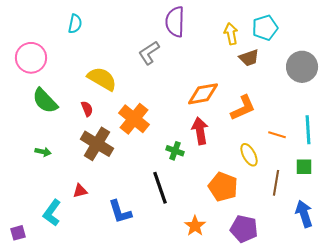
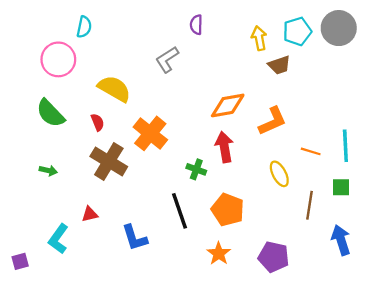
purple semicircle: (175, 22) -> (196, 25), size x0.6
pink circle: (31, 58) -> (58, 59), moved
gray circle: (302, 67) -> (339, 28), moved
orange pentagon: (223, 187) -> (228, 210), moved

